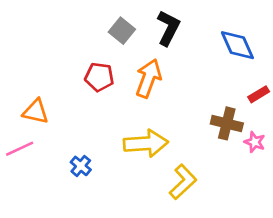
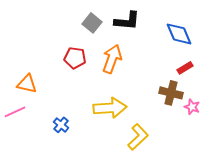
black L-shape: (168, 28) -> (127, 21), turned 68
red rectangle: (259, 94) -> (185, 68), moved

